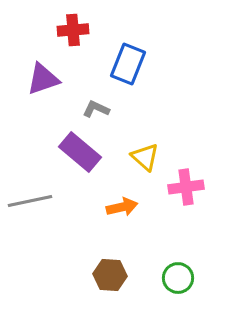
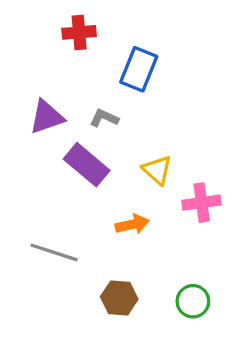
purple triangle: (43, 79) -> (47, 117), moved
gray line: (30, 201) -> (54, 252), moved, turned 30

